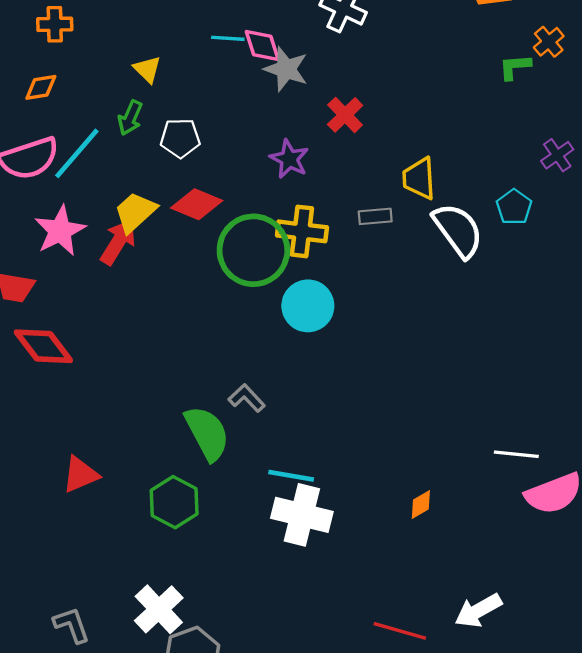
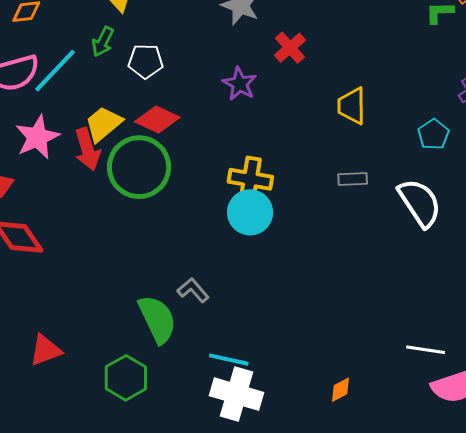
gray rectangle: (375, 216) -> (353, 179), moved
white semicircle: (458, 230) -> (420, 203), moved
yellow cross: (302, 231) -> (250, 179), moved
red arrow: (118, 242) -> (87, 149), turned 129
green circle: (253, 250) -> (139, 167), moved

